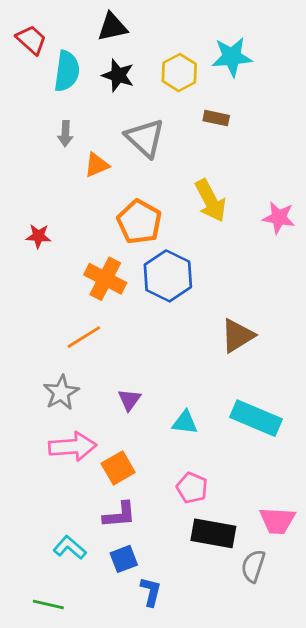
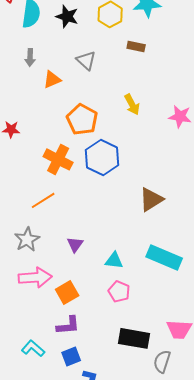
gray triangle: (145, 138) -> (86, 60), size x0.7
yellow arrow: (210, 201) -> (132, 104), size x0.7
pink pentagon: (192, 488) -> (119, 291), moved

